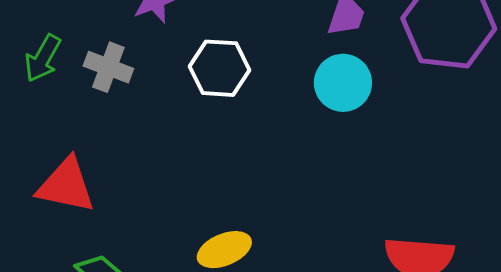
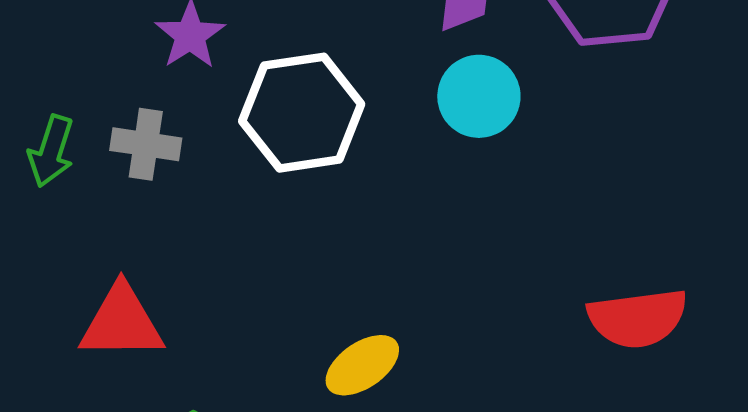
white hexagon: (220, 68) -> (302, 113), size x1.4

